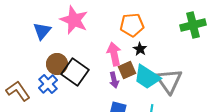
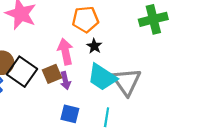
brown square: (127, 70) -> (52, 74), moved

